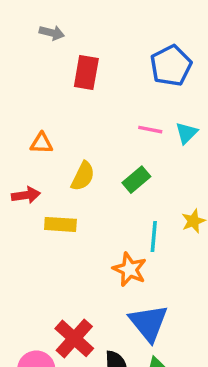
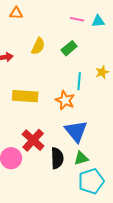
cyan triangle: (186, 133) -> (98, 21), turned 40
orange triangle: (41, 143) -> (16, 13), moved
yellow rectangle: (60, 224) -> (25, 96), moved, size x1.4

